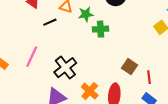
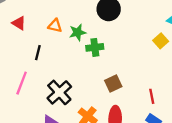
black line: (50, 22) -> (38, 53), moved, turned -48
brown square: (129, 67) -> (113, 84), moved, turned 35

